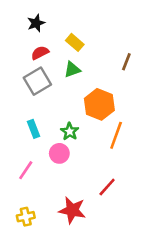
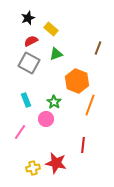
yellow rectangle: (75, 42) -> (51, 29), moved
gray square: (37, 81) -> (29, 63), turned -30
red line: (107, 187) -> (83, 145), turned -35
yellow cross: (26, 217) -> (33, 168), moved

